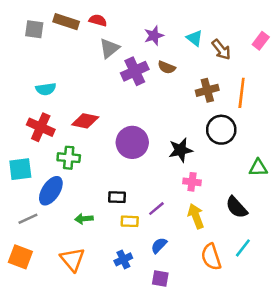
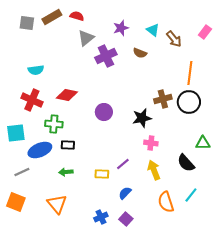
brown rectangle: (66, 22) -> (52, 17), turned -48
brown semicircle: (167, 67) -> (140, 53), moved
brown cross: (207, 90) -> (163, 99), moved
black circle: (221, 130) -> (189, 102), moved
purple circle: (132, 142) -> (104, 112), size x0.7
green triangle: (258, 168) -> (203, 143), moved
blue ellipse: (51, 191) -> (40, 150), turned 35
black rectangle: (117, 197) -> (68, 145), moved
blue cross: (123, 259) -> (101, 217), moved
purple square: (160, 278) -> (126, 219), turned 32

